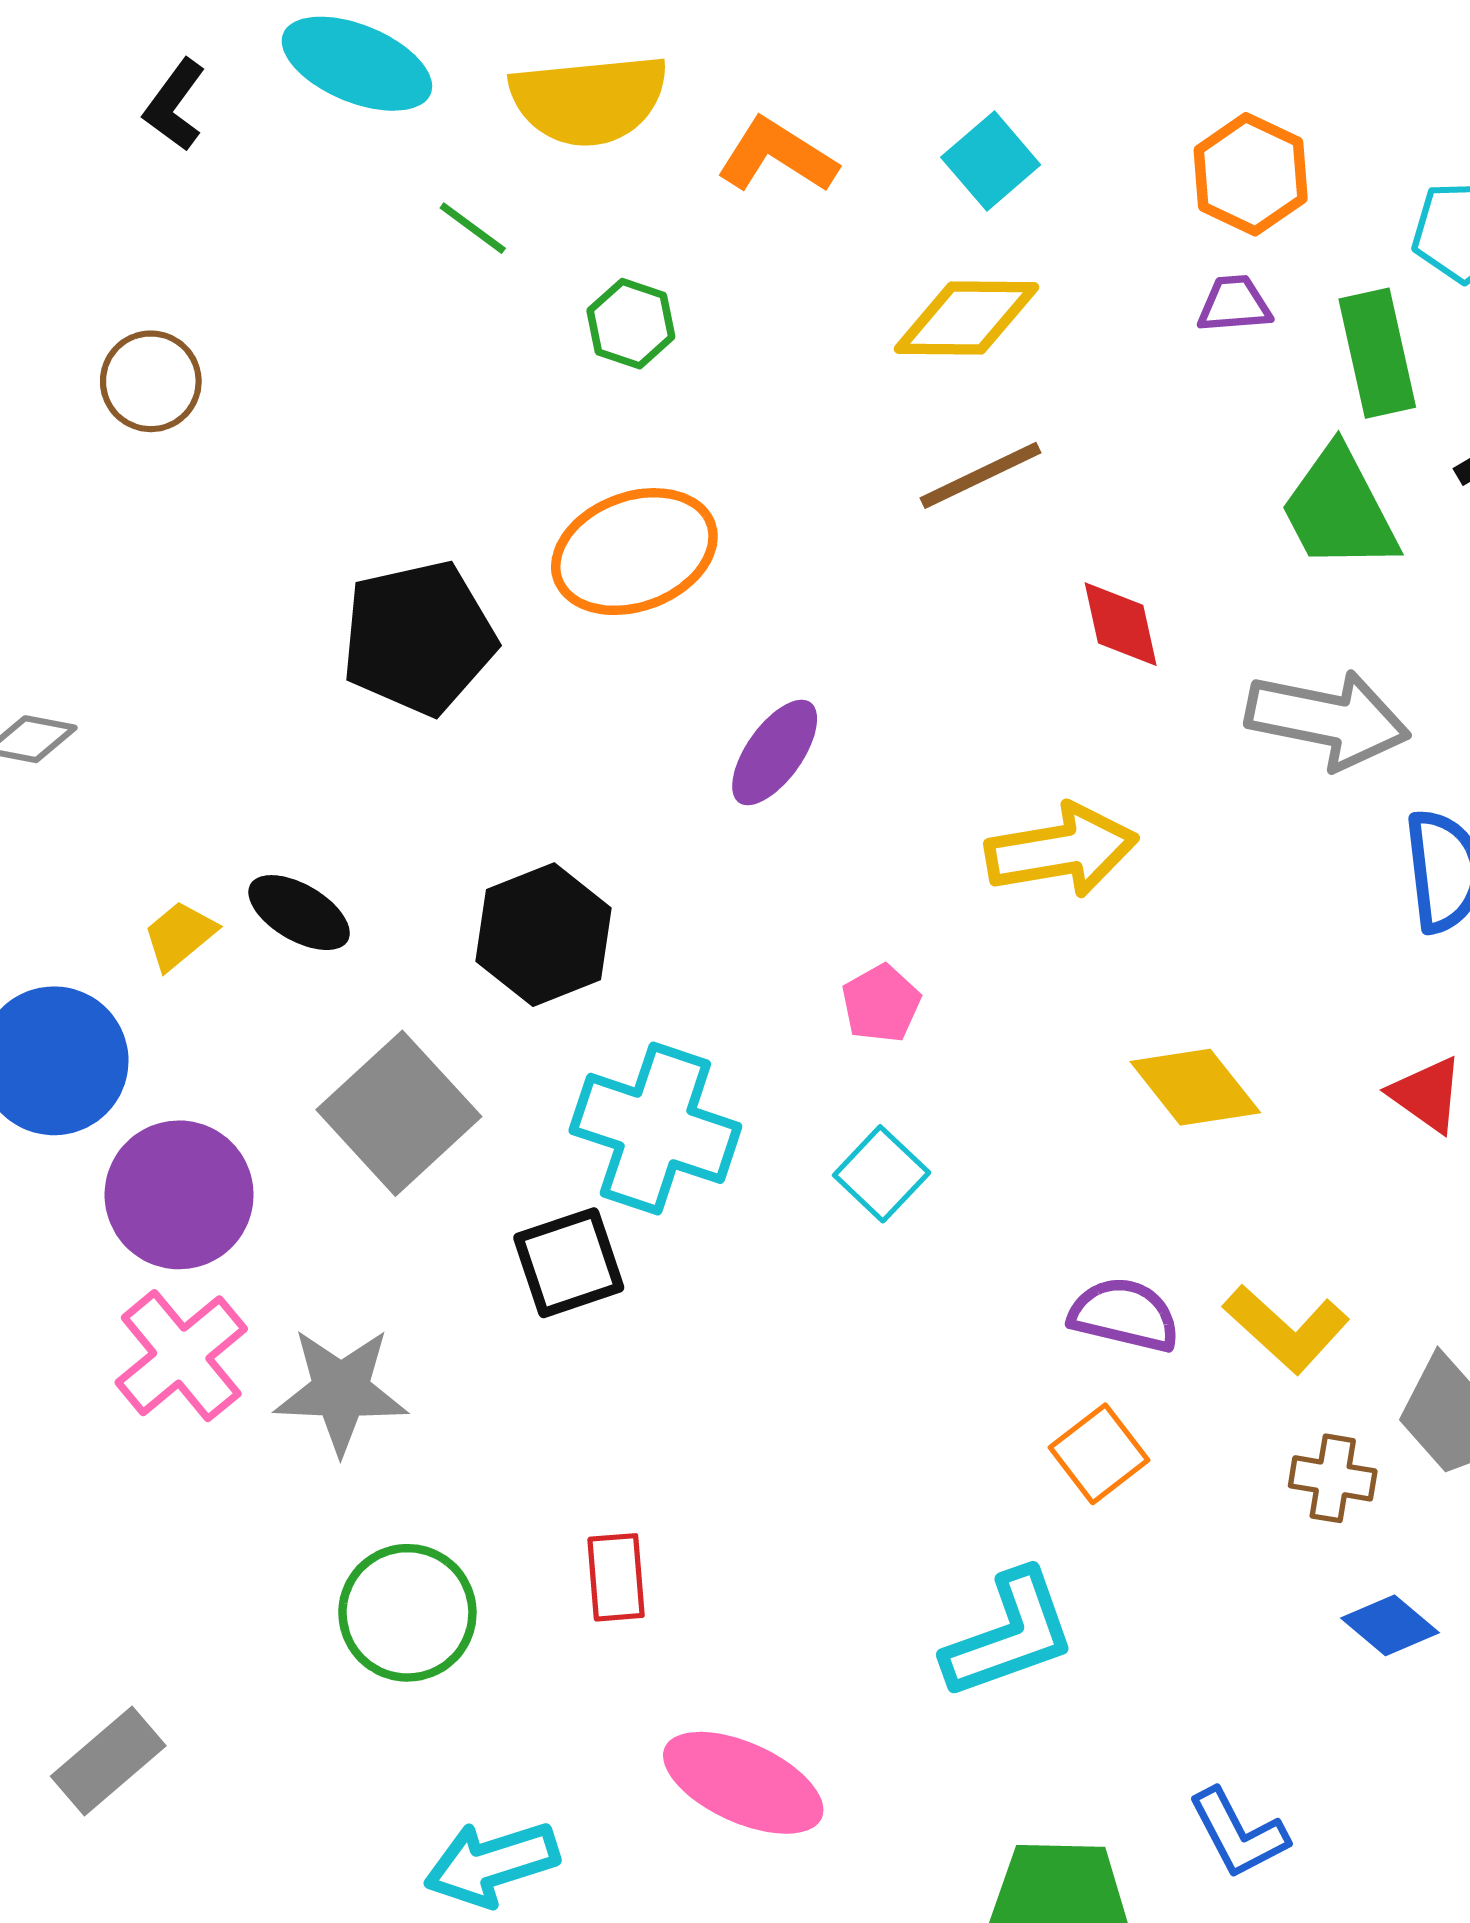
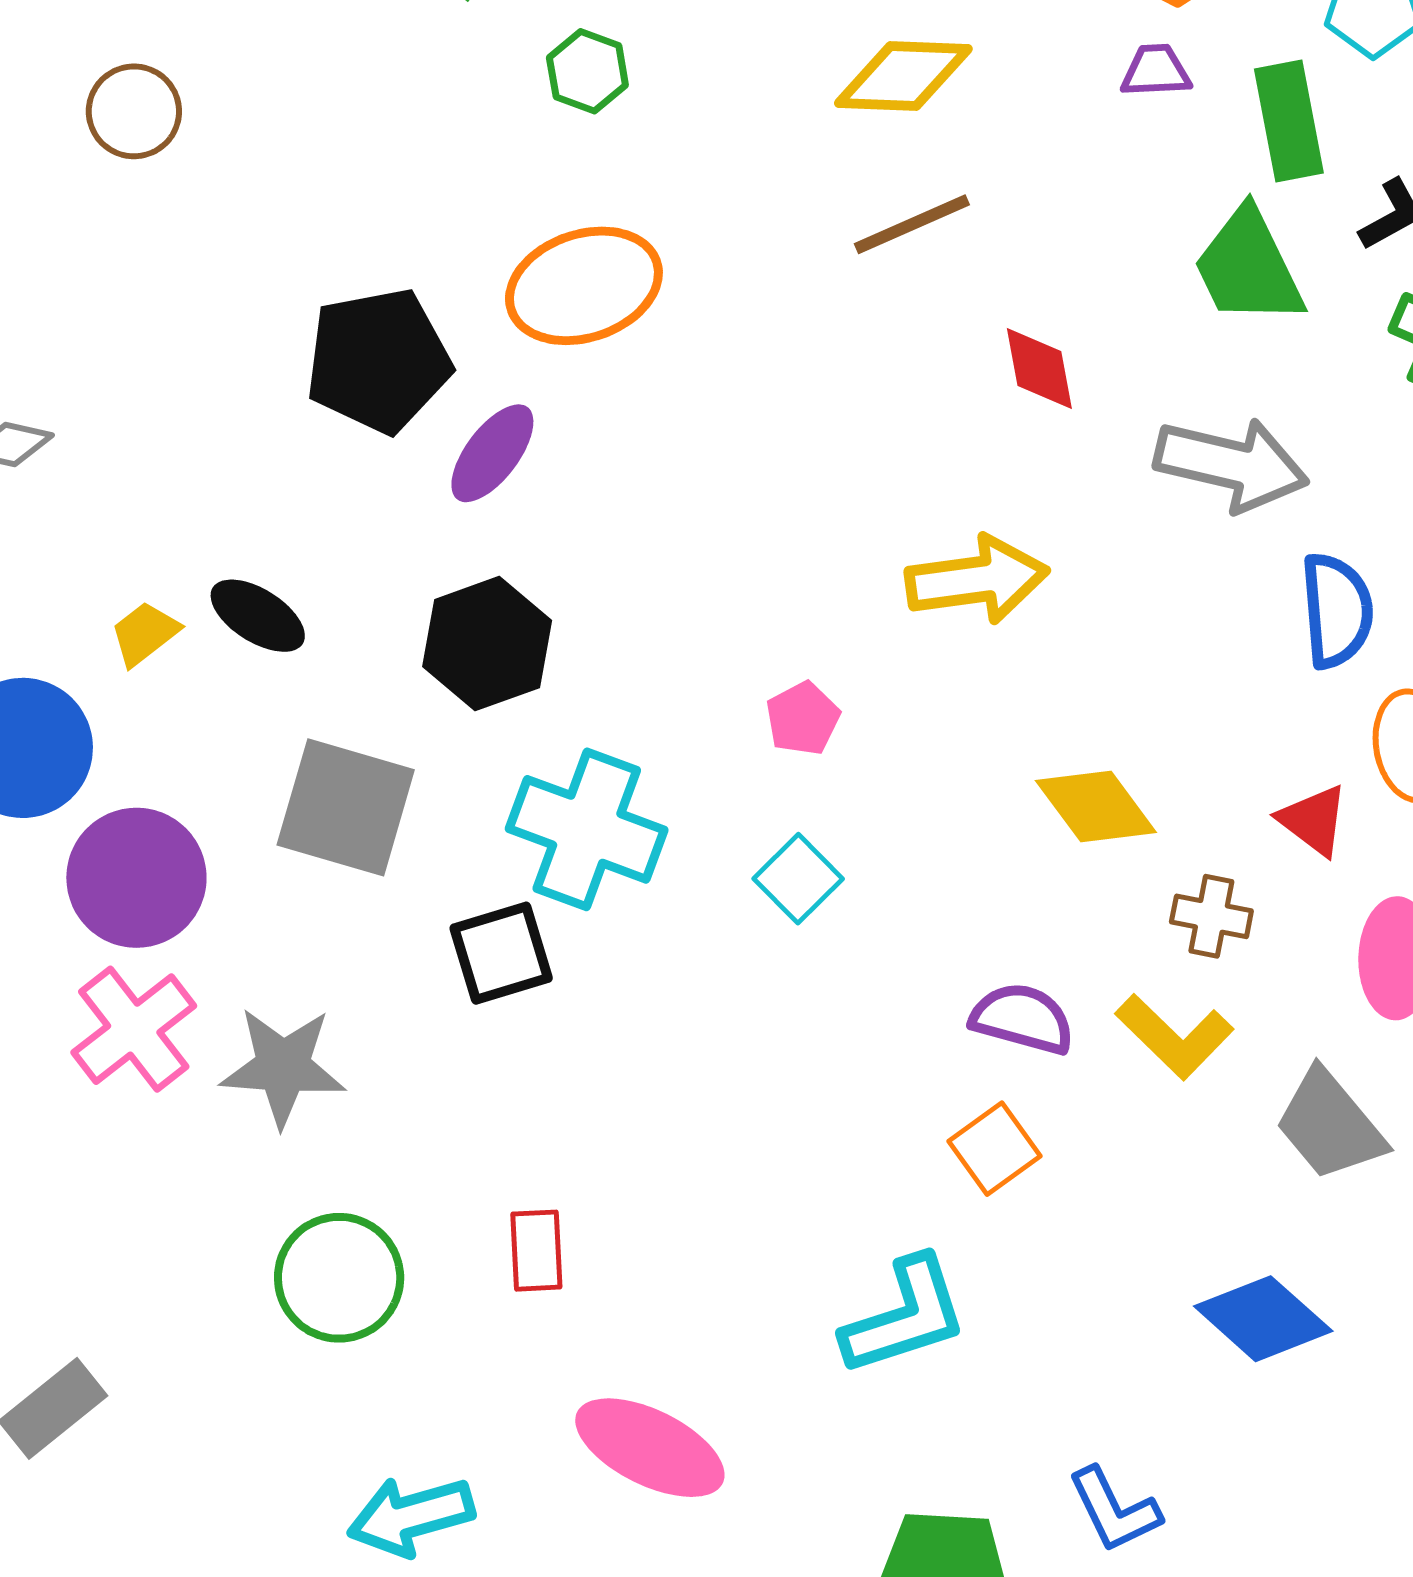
purple ellipse: (775, 752) -> (492, 453), moved
gray square: (399, 1113) -> (346, 807), turned -33
brown cross: (1333, 1478) -> (1211, 916), moved
blue diamond: (1390, 1625) -> (1263, 1319), size x1.5

